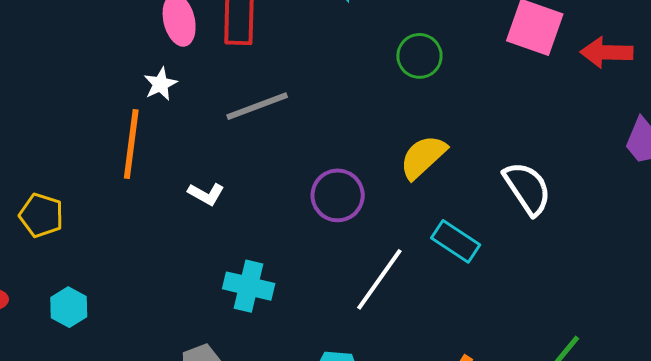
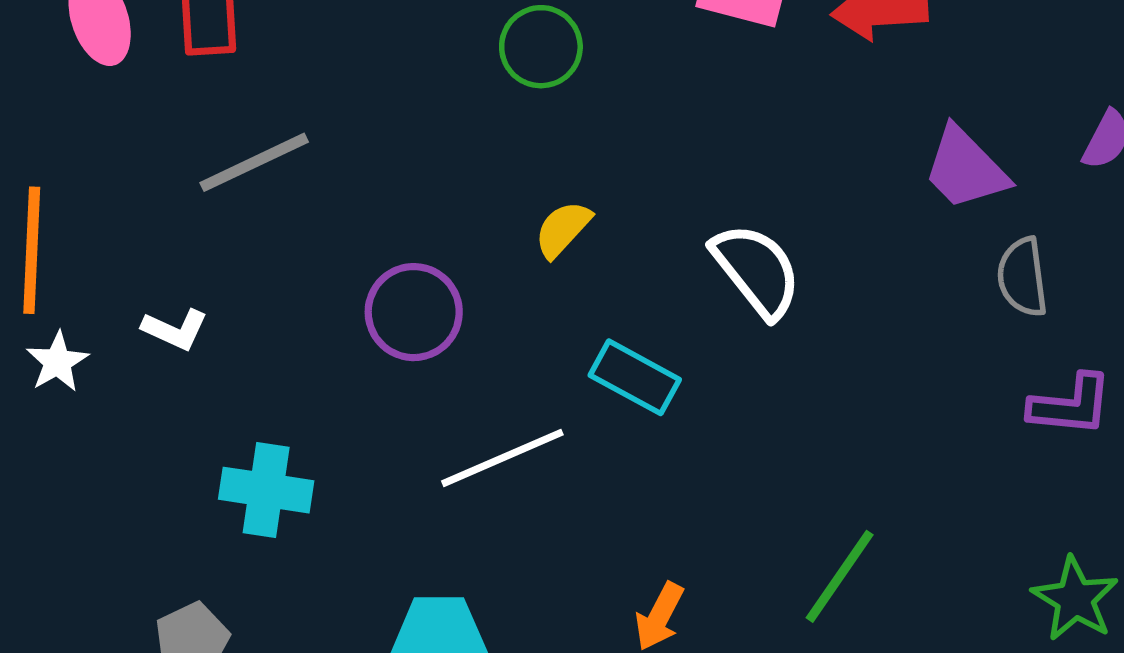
white star: (160, 84) -> (57, 362), moved
yellow semicircle: (423, 157) -> (563, 229), size x0.7
white line: (379, 279) -> (502, 458), turned 36

